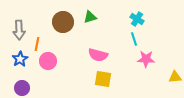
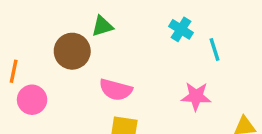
brown circle: (63, 22) -> (72, 51), moved
cyan line: (134, 39) -> (214, 49), moved

